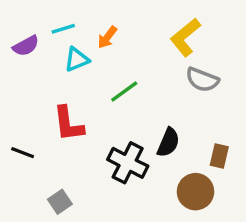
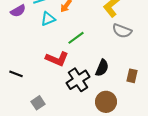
red L-shape: (68, 124) -> (57, 59), moved, turned -60
black cross: (128, 163) -> (78, 80), turned 30
brown circle: (196, 192) -> (106, 102), moved

